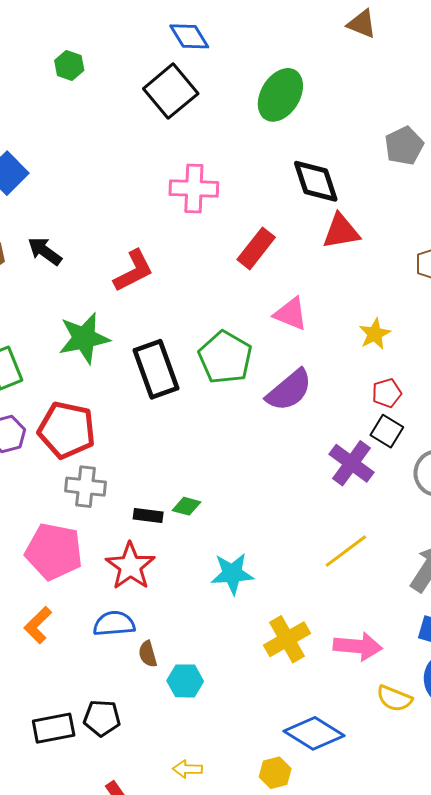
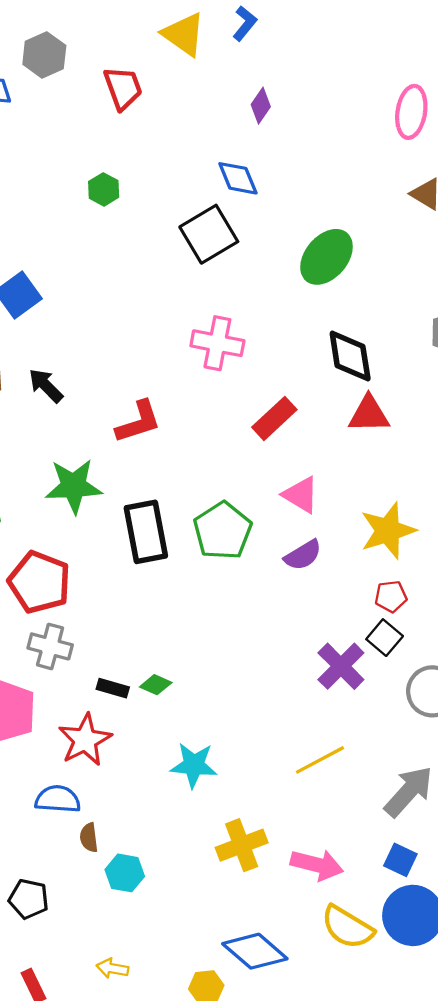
yellow star: (375, 334) -> (388, 531), size x1.6
purple semicircle: (289, 390) -> (303, 555), moved, size x0.7
yellow semicircle: (394, 698) -> (347, 927), size x1.4

